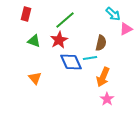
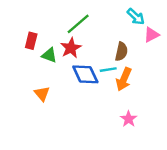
red rectangle: (26, 14) -> (31, 41), moved
green triangle: (34, 41) -> (49, 55), moved
orange arrow: (103, 77) -> (124, 79), moved

